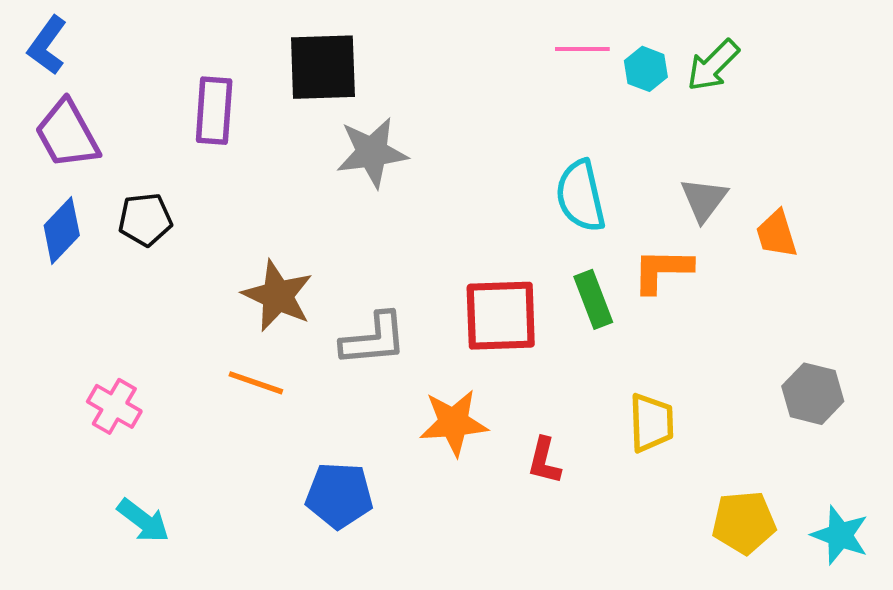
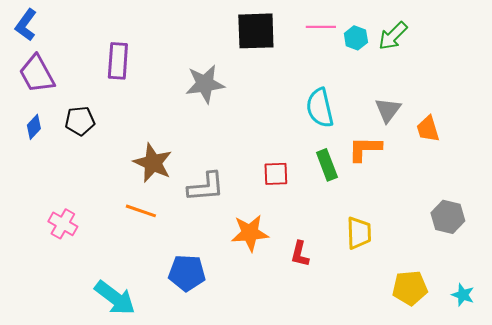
black square: (323, 67) -> (256, 31), moved
blue diamond: (62, 230) -> (34, 127), size x0.7
red square: (501, 316) -> (276, 174), size x0.6
cyan arrow: (143, 521) -> (115, 298), moved, size x1.4
cyan star: (840, 535) -> (463, 295), size x0.7

